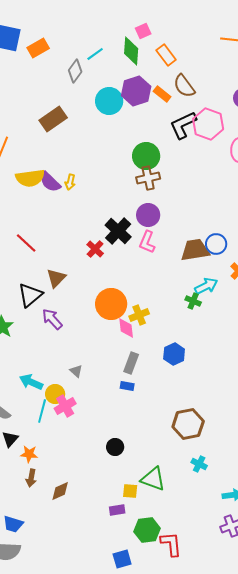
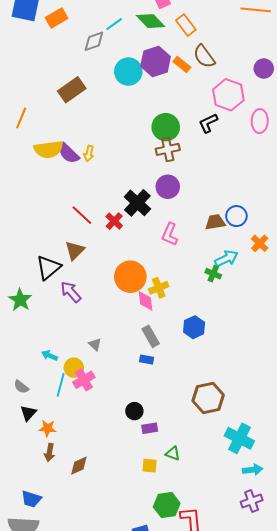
green diamond: (131, 51) -> (151, 21), turned -48
gray diamond: (75, 71) -> (94, 41), turned 35
black L-shape: (183, 125) -> (208, 123), moved, size x0.7
pink L-shape: (147, 242) -> (170, 234), moved
red line: (26, 243) -> (82, 215), moved
brown trapezoid: (195, 250) -> (215, 222), size x0.7
gray rectangle: (131, 363) -> (151, 336), turned -50
cyan arrow: (31, 382) -> (50, 355), size x0.7
black circle: (115, 447) -> (134, 411), moved
cyan cross: (199, 464) -> (239, 438), moved, size x1.8
green triangle: (153, 479) -> (173, 454), size x0.6
purple rectangle: (117, 510) -> (150, 428), moved

